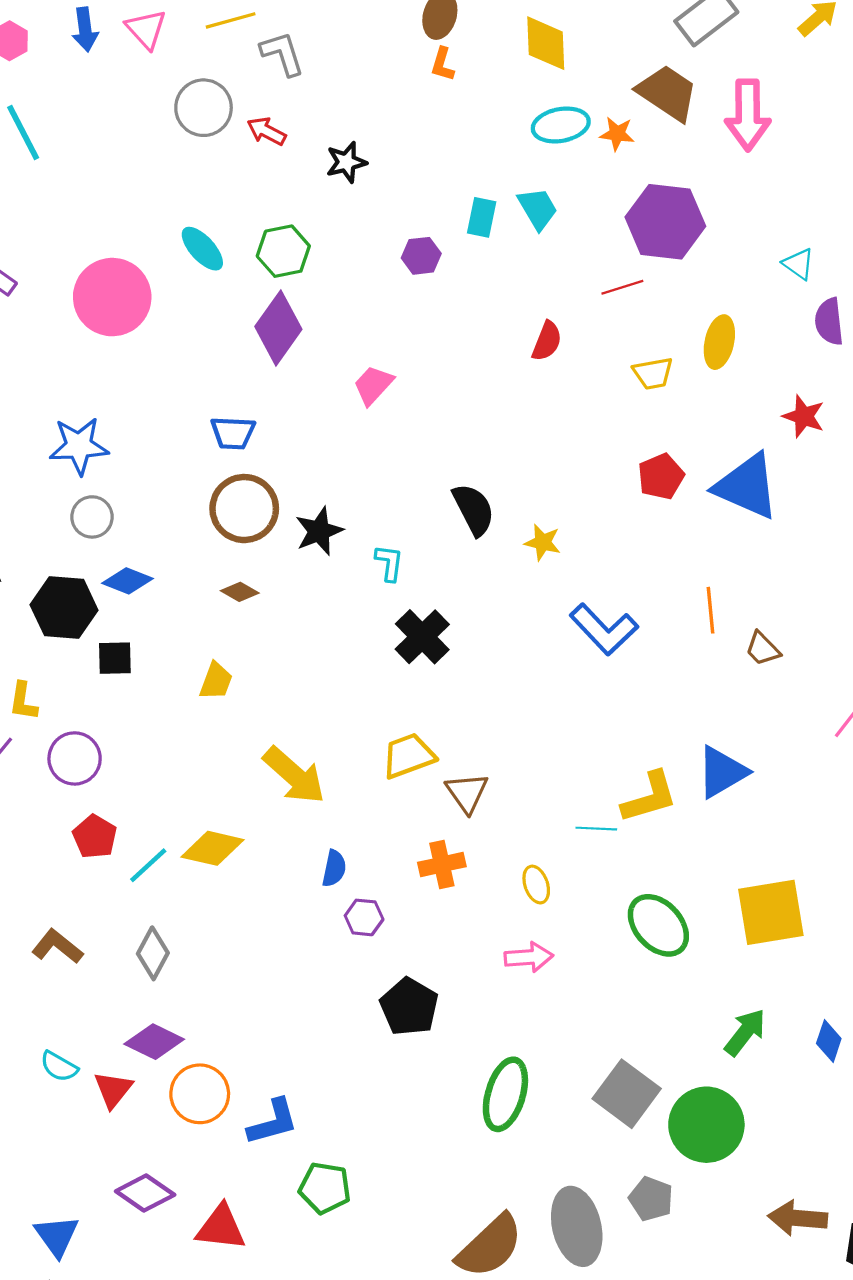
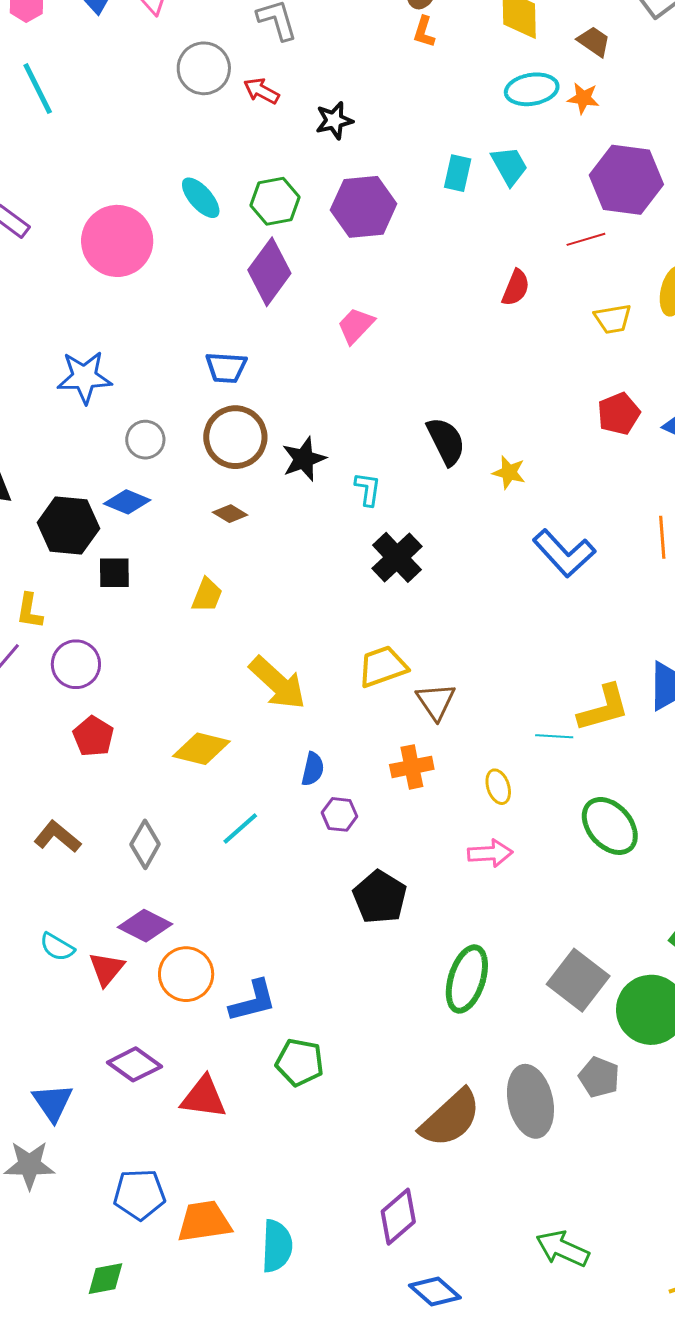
brown trapezoid: (667, 93) -> (594, 41), moved, size x0.6
purple hexagon: (421, 256) -> (364, 207), moved, size x1.8
gray circle: (92, 517) -> (145, 440), moved
cyan line: (148, 865) -> (240, 829), moved

